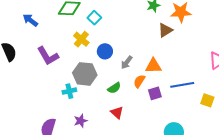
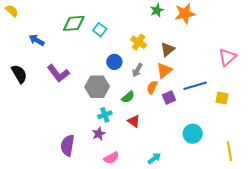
brown triangle: (165, 30) -> (167, 49), moved
yellow cross: (81, 39) -> (139, 42), moved
orange triangle: (153, 66) -> (164, 70), turned -30
cyan cross: (69, 91) -> (105, 115), moved

